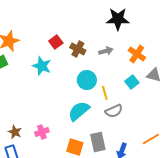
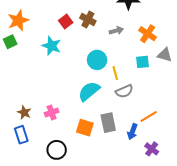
brown cross: (78, 49) -> (88, 19), moved
cyan square: (132, 82) -> (143, 62), turned 32
orange line: (151, 139) -> (149, 117), moved

